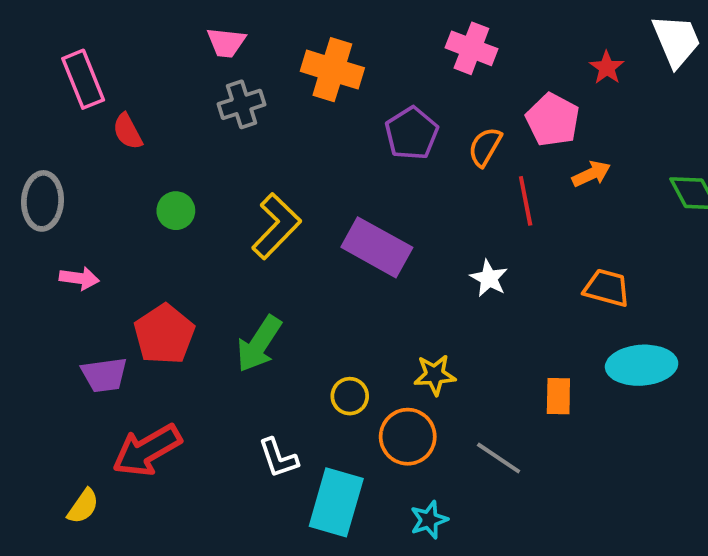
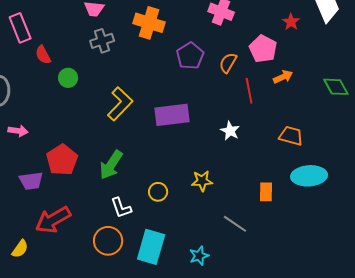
green circle: (176, 211) -> (68, 78), moved
purple rectangle: (377, 247) -> (172, 115), turned -36
orange circle: (408, 437) -> (108, 241), moved
white L-shape: (278, 458) -> (121, 208), moved

